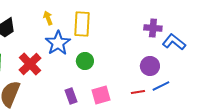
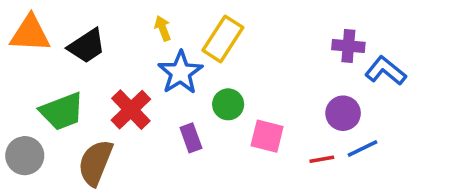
yellow rectangle: (82, 24) -> (223, 39), turned 30
pink square: (101, 95) -> (267, 136), moved, turned 30
purple rectangle: (71, 96) -> (191, 138), moved

